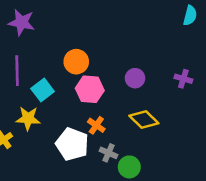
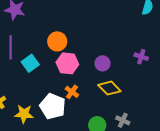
purple circle: (135, 78) -> (103, 63), moved
yellow star: (28, 118) -> (24, 114), moved
gray cross: (109, 153) -> (123, 120), moved

